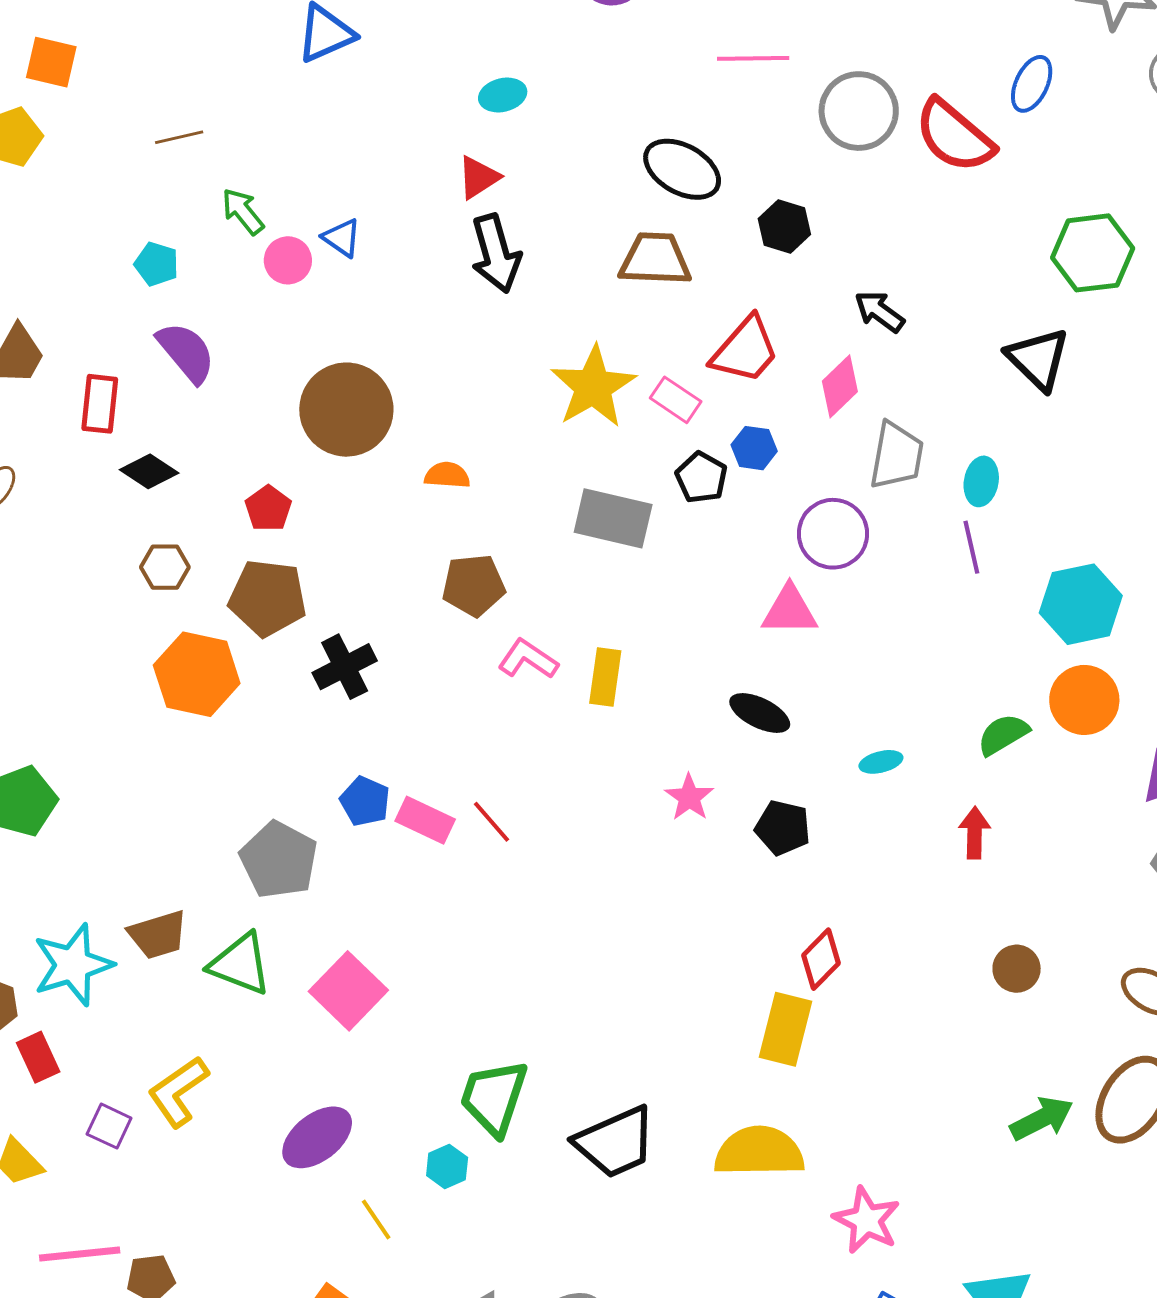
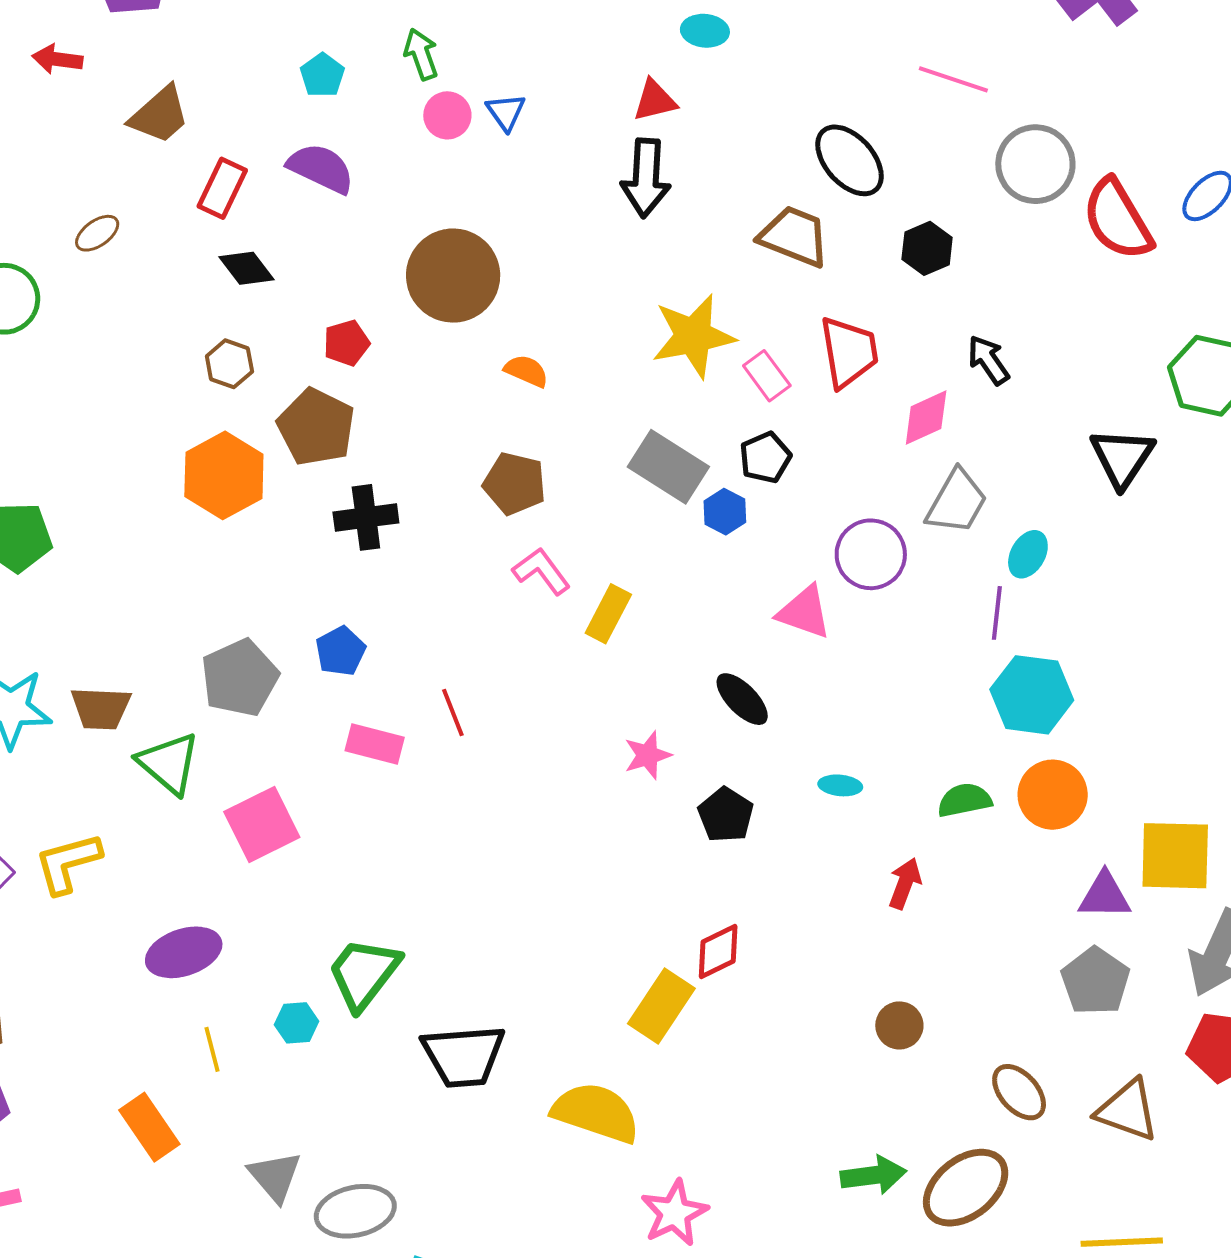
red trapezoid: (745, 350) -> (849, 352), turned -70
purple semicircle: (186, 352) -> (321, 168), turned -44
blue hexagon: (754, 448) -> (725, 512), moved
cyan hexagon: (1081, 604) -> (1032, 695), moved
pink rectangle: (425, 820) -> (375, 744), moved, turned -30

